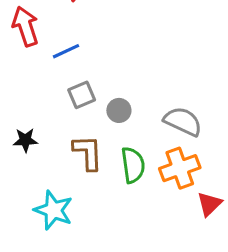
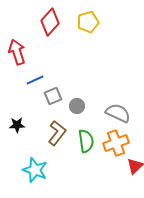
blue line: (66, 51) -> (35, 80), moved
brown L-shape: (88, 153) -> (57, 133), turned 40

